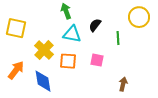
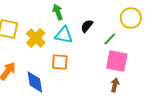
green line: (118, 38) -> (110, 39), turned 48
yellow cross: (44, 50) -> (36, 38), moved
pink square: (97, 60) -> (117, 61), moved, size x1.6

